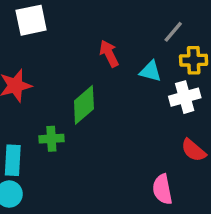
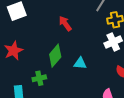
cyan triangle: (150, 71) -> (80, 63), moved

